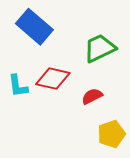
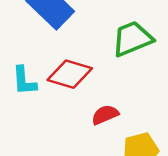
red semicircle: (92, 96) -> (105, 115), moved

